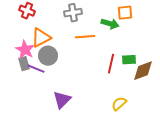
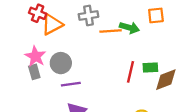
orange square: (125, 13) -> (156, 15), moved
orange line: (85, 37) -> (111, 31), moved
orange triangle: (41, 38) -> (52, 24), moved
purple line: (36, 69) -> (71, 84), moved, turned -30

